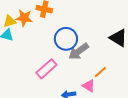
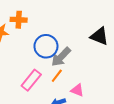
orange line: (100, 72) -> (57, 76), moved

